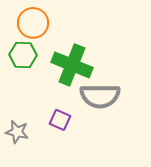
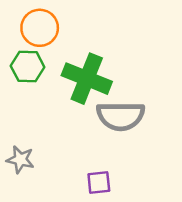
purple square: (60, 120) -> (99, 182), moved, turned -30

